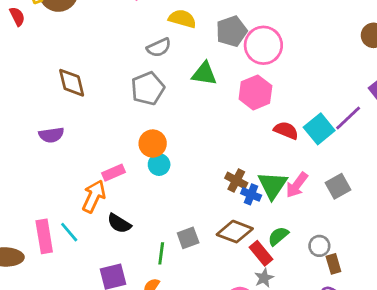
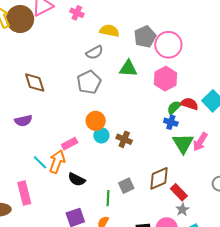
brown cross: (236, 180) -> (124, 139), moved
blue cross: (251, 194) -> (171, 122), moved
cyan line: (69, 232) -> (40, 162), moved
brown diamond: (235, 232) -> (159, 178), turned -40
green semicircle: (278, 236) -> (174, 107), moved

